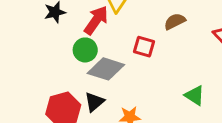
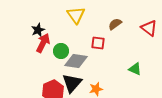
red arrow: (96, 20) -> (43, 43), moved
black triangle: (94, 102) -> (72, 83), size x1.5

